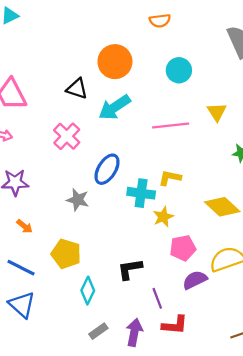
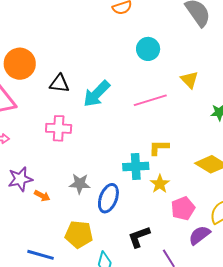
orange circle: (115, 62) -> (20, 64), moved
pink cross: (67, 136) -> (59, 128), turned -30
blue ellipse: (107, 169) -> (108, 198), moved
orange arrow: (25, 226) -> (42, 196), moved

